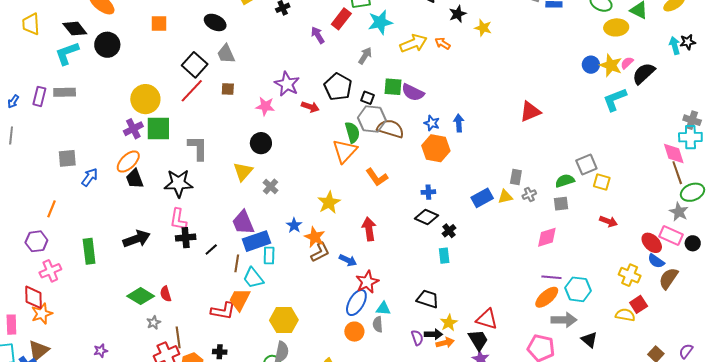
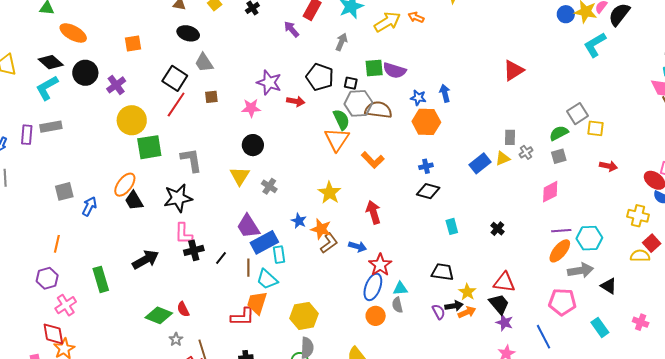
purple cross: (133, 129) -> (116, 85), moved
black cross: (449, 231) -> (497, 229), moved

